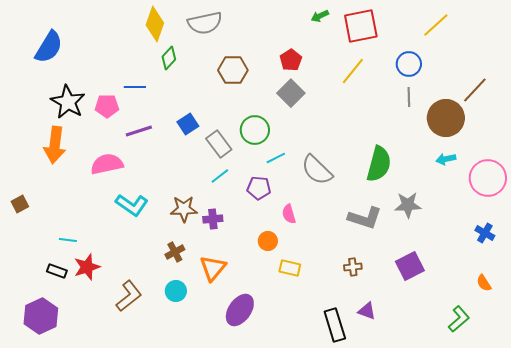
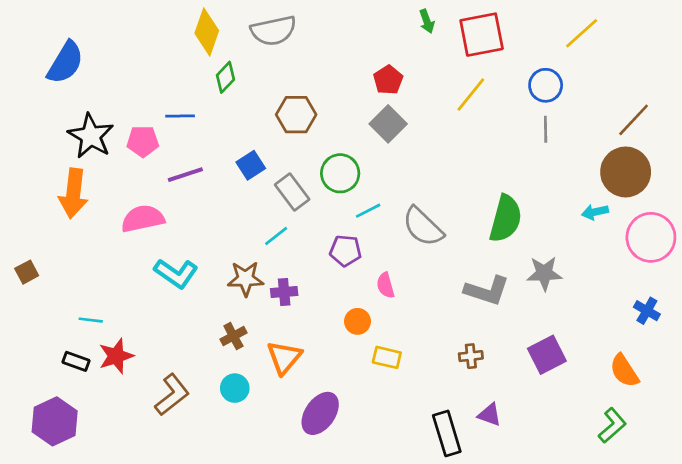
green arrow: (320, 16) -> (427, 21), turned -84
brown hexagon: (233, 70) -> (296, 115), moved
brown circle: (446, 118) -> (626, 172), moved
cyan line: (220, 176) -> (276, 236), moved
orange semicircle: (484, 283) -> (624, 371), moved, size x1.5

